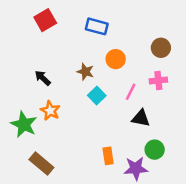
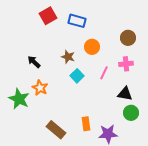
red square: (45, 20) -> (48, 16), moved
black triangle: (141, 118) -> (125, 94), moved
green circle: (155, 150) -> (131, 113), moved
brown rectangle: (41, 163) -> (56, 130), moved

